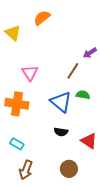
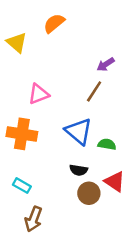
purple arrow: (90, 53) -> (106, 64), moved
pink triangle: (30, 73) -> (39, 94), turned 42
green semicircle: (83, 95) -> (107, 144), moved
brown circle: (69, 169) -> (89, 193), moved

